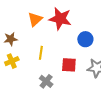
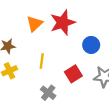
red star: (60, 19) -> (63, 23), turned -30
red square: (69, 65) -> (73, 74), turned -35

